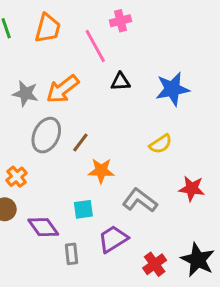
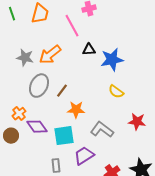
blue star: (172, 89) -> (112, 60), moved
yellow semicircle: (161, 144) -> (116, 92), turned 70
cyan square: (83, 209) -> (64, 136), size x1.5
purple diamond: (43, 227) -> (37, 127), moved

